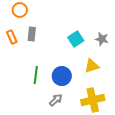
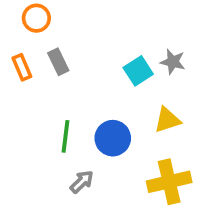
gray rectangle: (32, 34) -> (58, 62), turned -32
gray star: (102, 39) -> (173, 62), moved
gray arrow: (56, 100) -> (82, 182), moved

